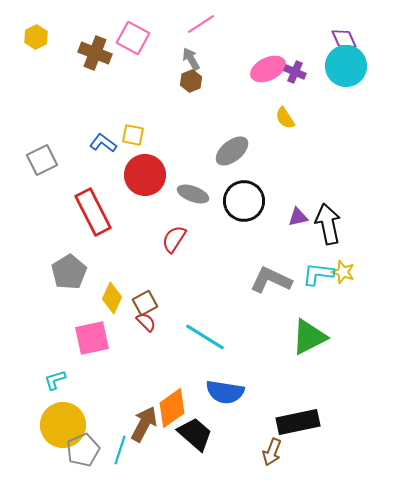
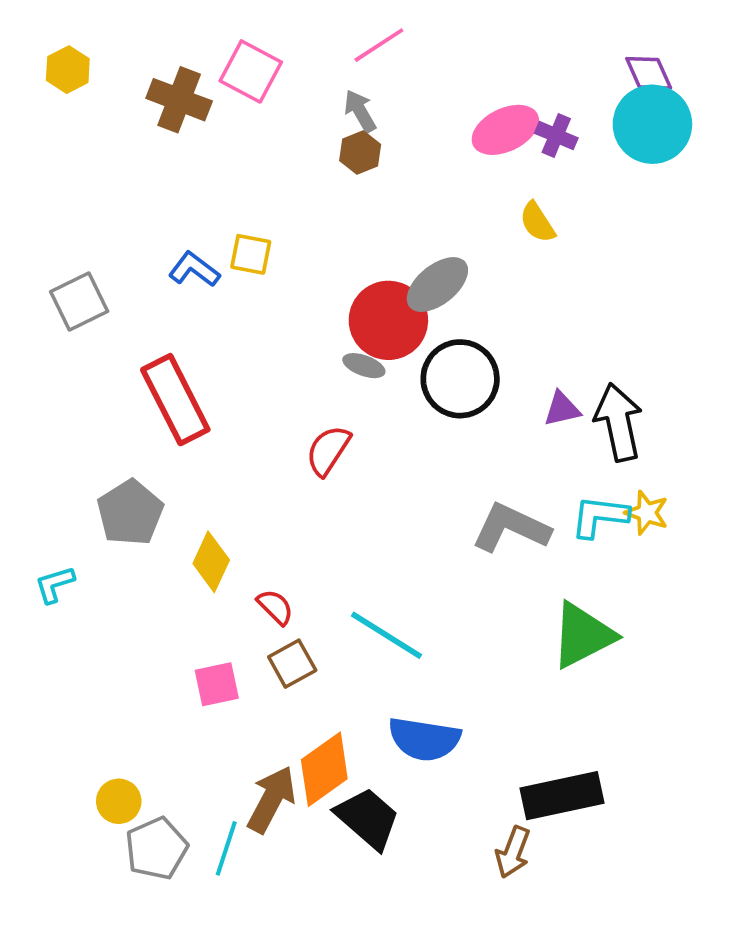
red circle: (145, 175) -> (388, 320), moved
gray ellipse: (193, 194) -> (364, 366), size x0.7
brown square: (145, 303) -> (292, 664), moved
pink square: (92, 338) -> (217, 684), moved, size x0.7
cyan L-shape: (55, 380) -> (55, 584), moved
yellow circle: (63, 425) -> (119, 801), size x0.5

